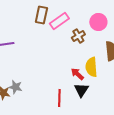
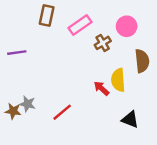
brown rectangle: (41, 15) -> (47, 16), moved
black triangle: (81, 90) -> (130, 119), moved, turned -42
red line: (59, 98) -> (62, 112), moved, turned 48

